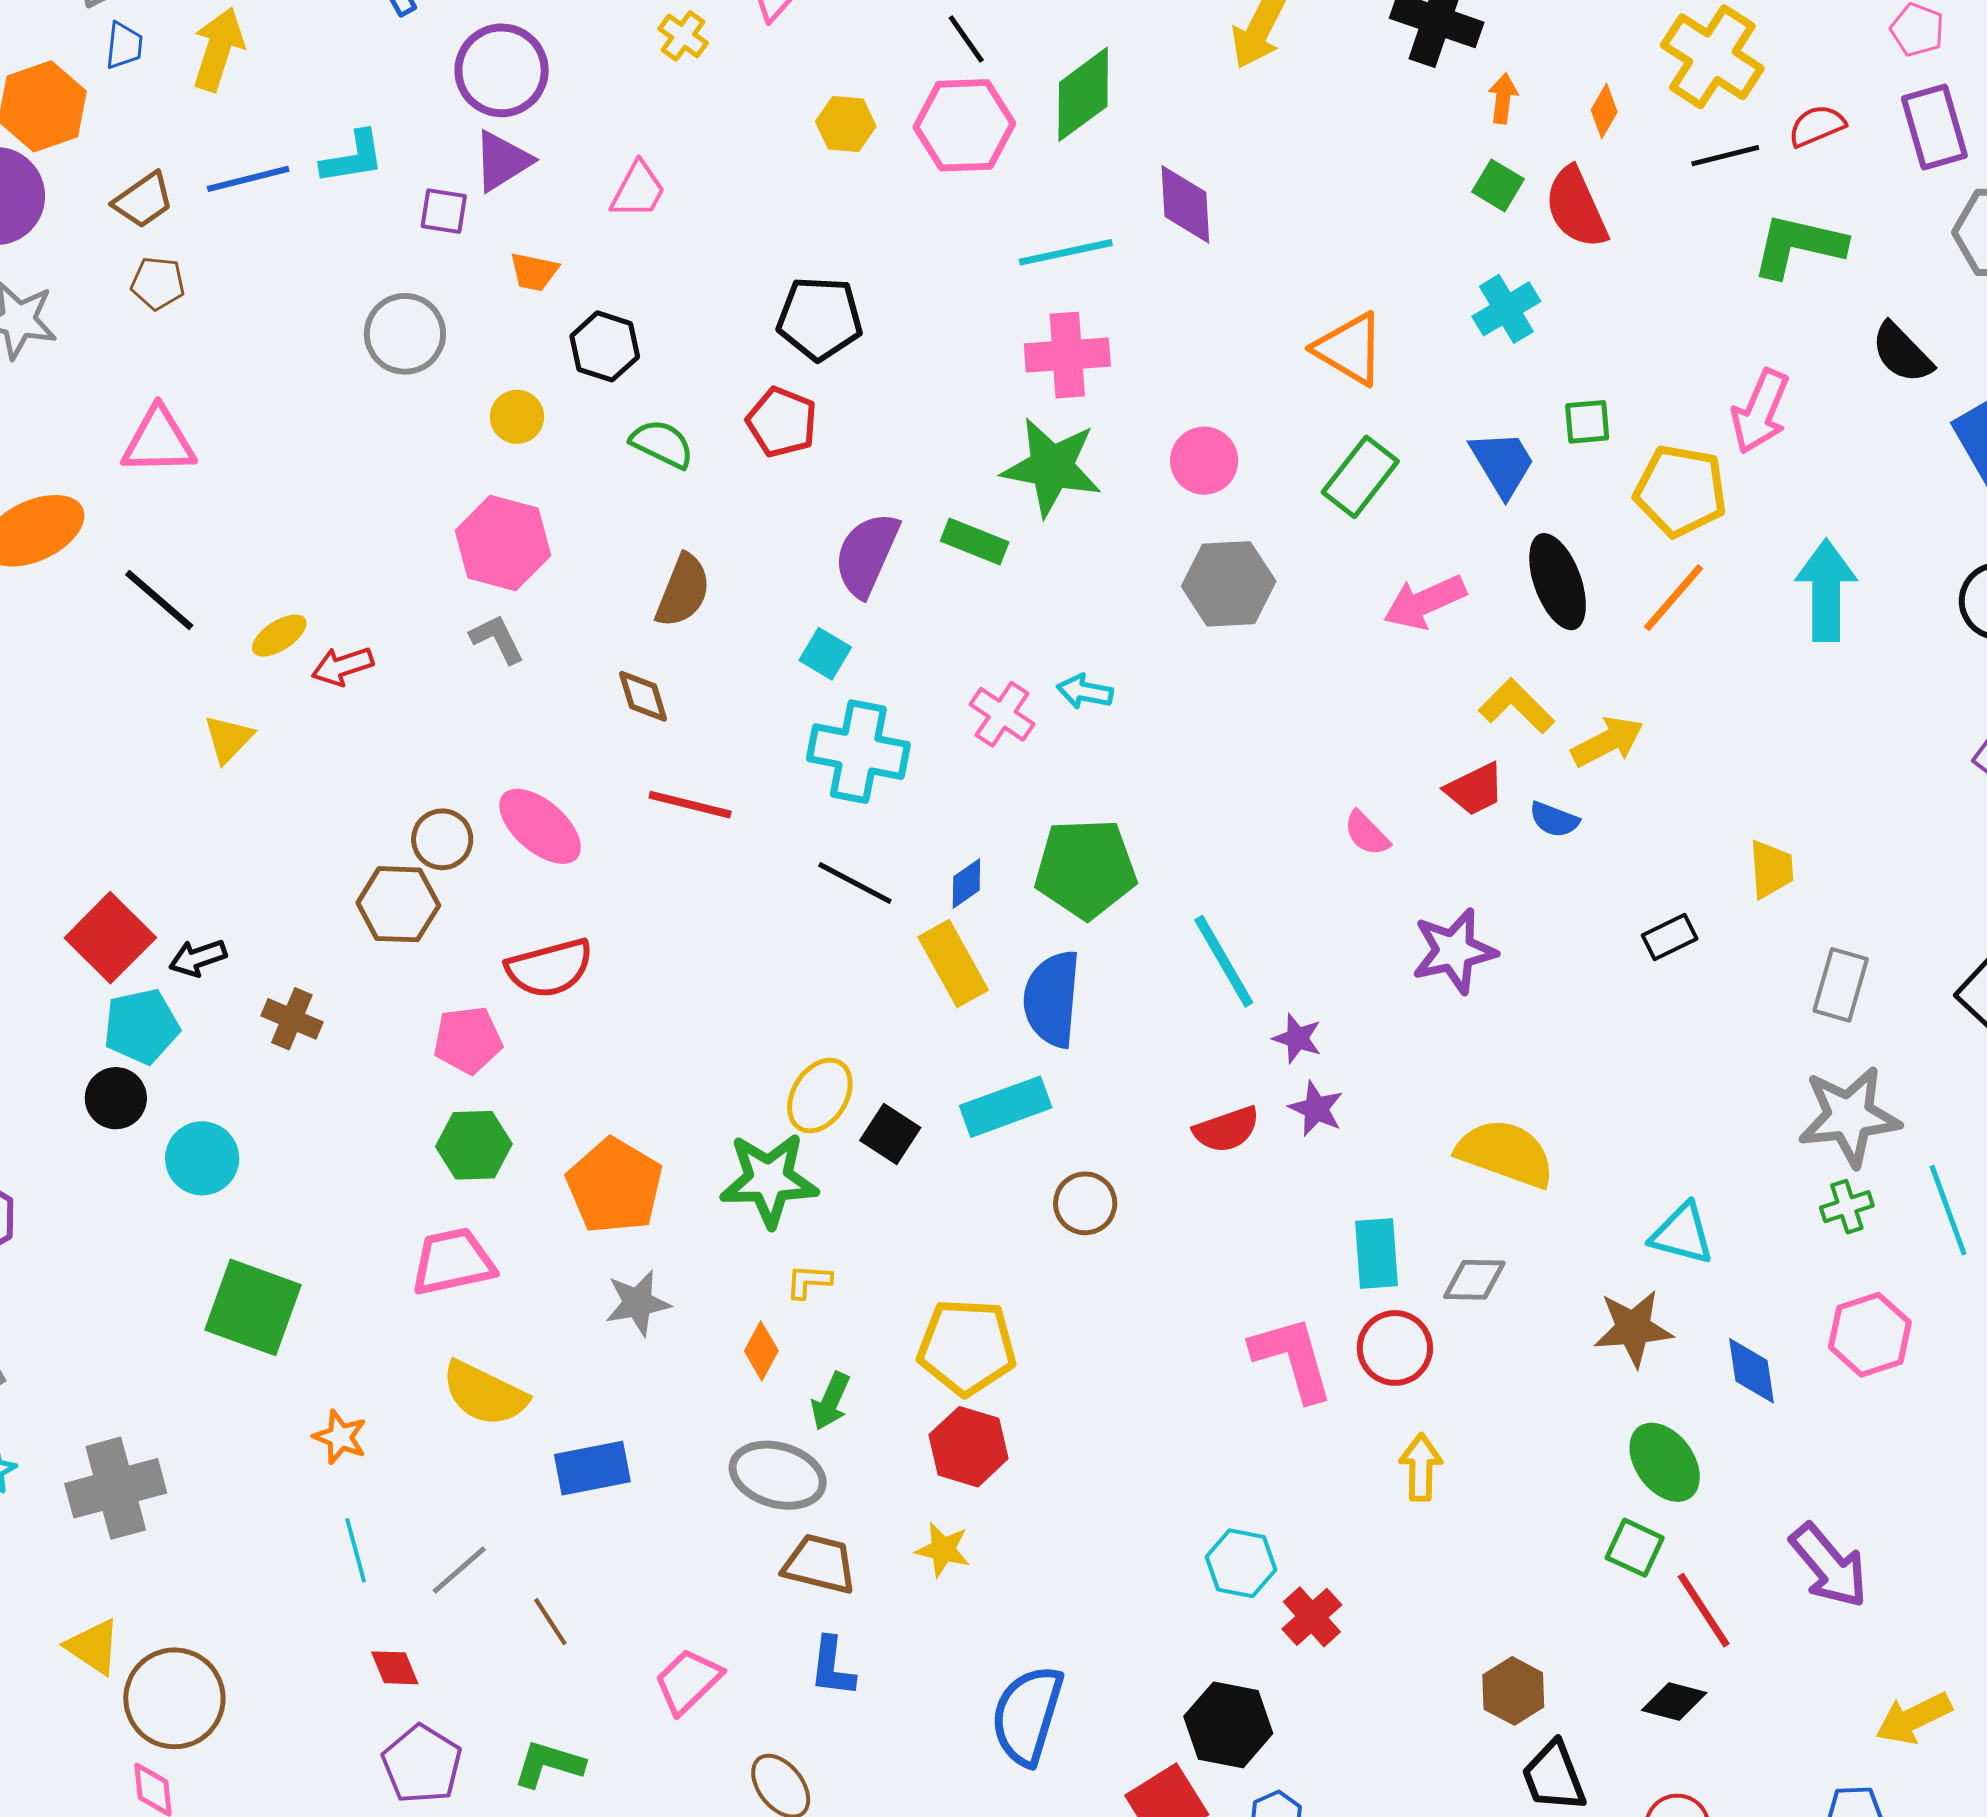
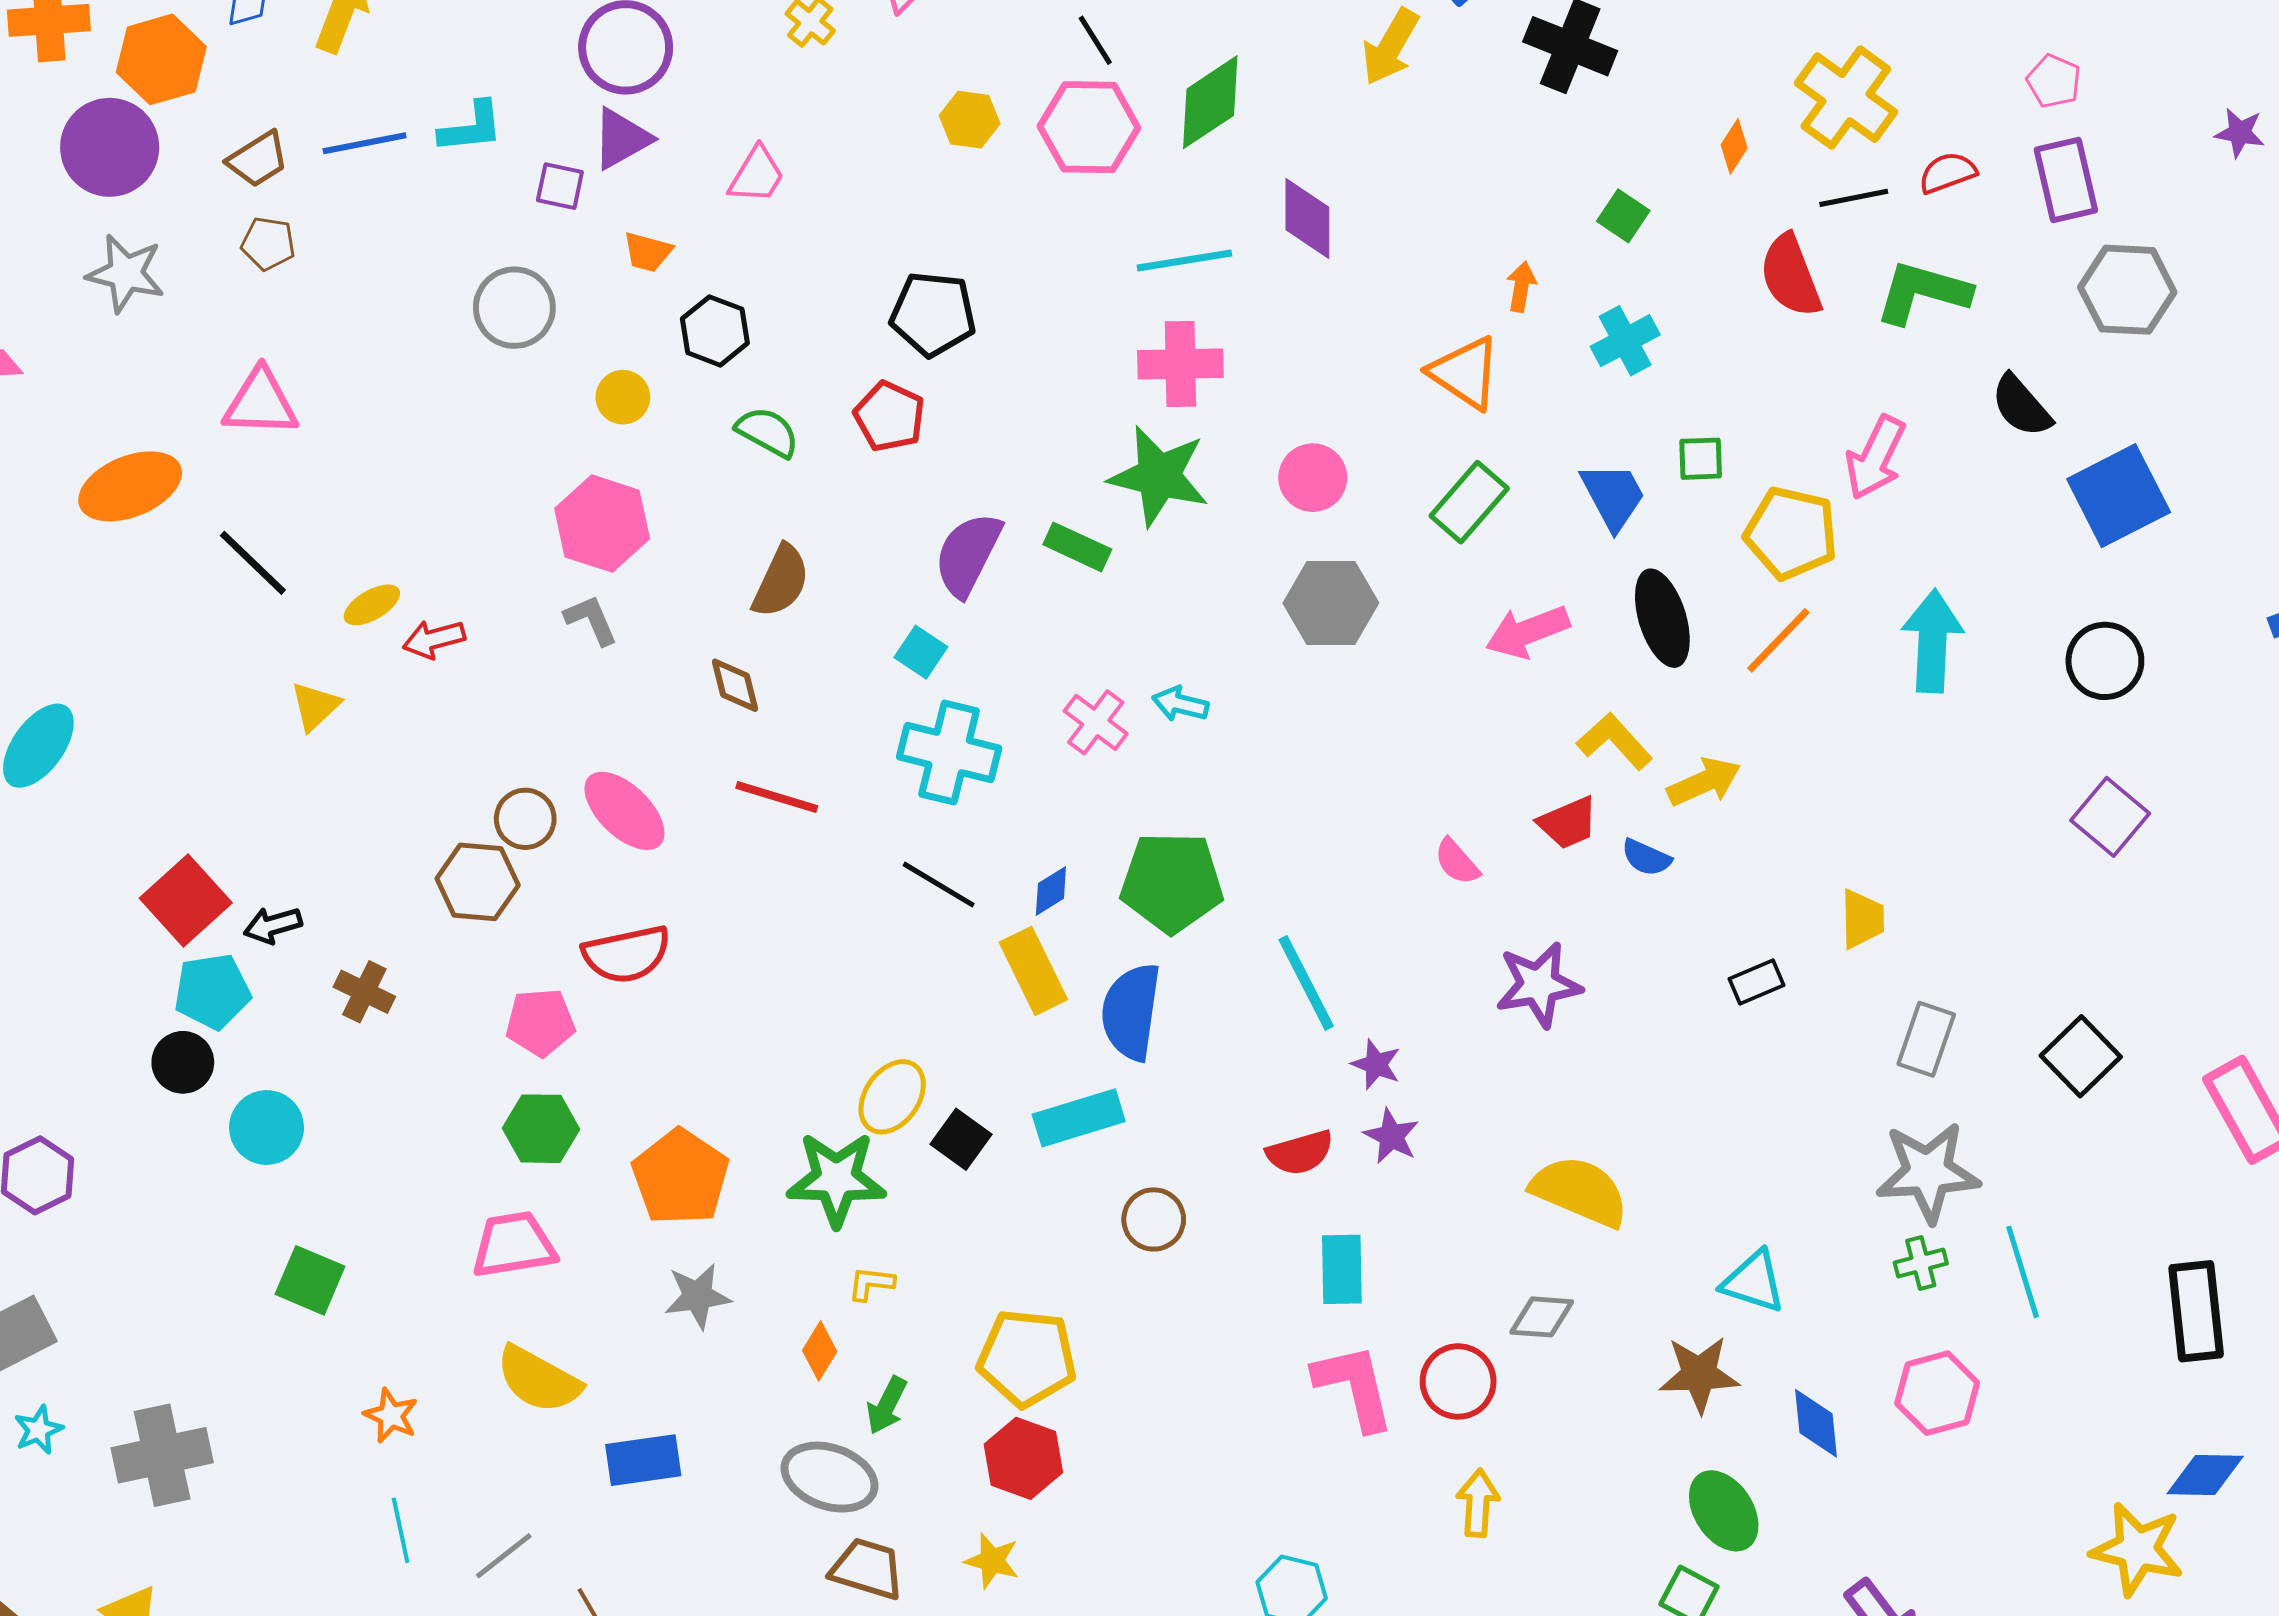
orange arrow: (1503, 98) -> (1521, 287), moved
red semicircle: (1576, 208) -> (1791, 276), moved
cyan rectangle: (1377, 1254) -> (1342, 1269), moved
green square: (253, 1307) -> (310, 1280), size x0.7

